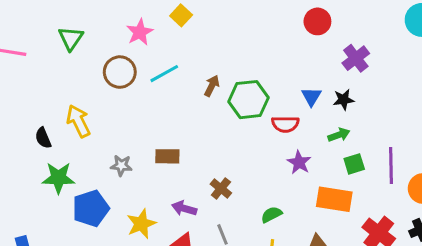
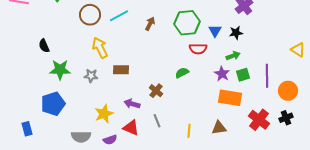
green hexagon: (249, 100) -> (187, 23), moved
yellow arrow: (78, 121) -> (100, 48), moved
black semicircle: (43, 138) -> (44, 46), moved
purple star: (299, 162) -> (222, 74), moved
green star: (58, 178) -> (60, 70), moved
blue pentagon: (91, 208) -> (53, 104), moved
green semicircle: (271, 215) -> (182, 73), moved

